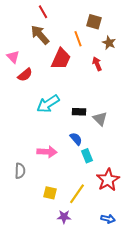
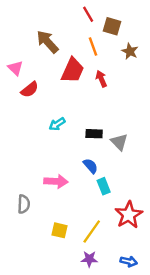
red line: (43, 12) -> (88, 14), moved
red arrow: (97, 64) -> (101, 79), moved
cyan arrow: (48, 104) -> (57, 124), size x0.6
purple star: (64, 217) -> (89, 259), moved

